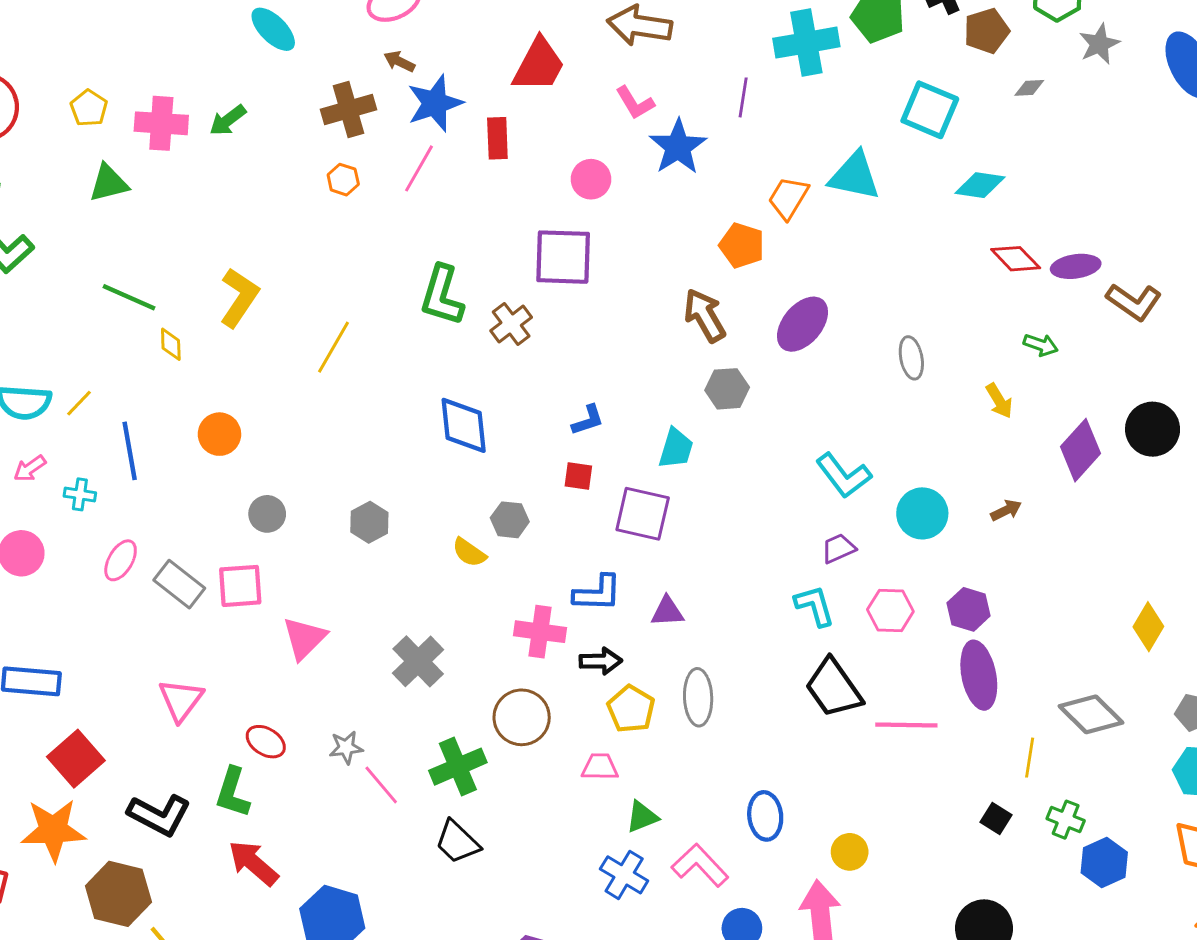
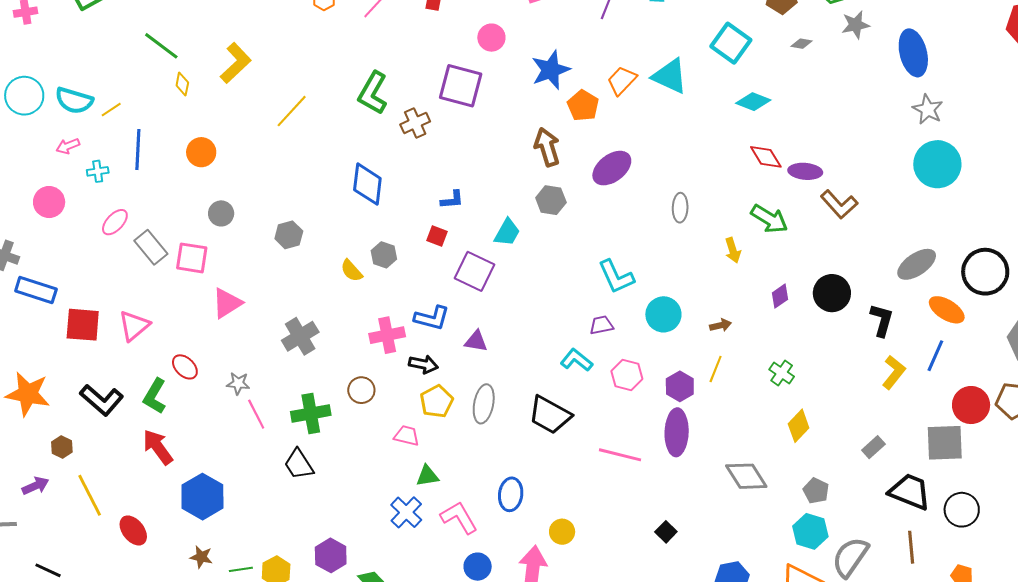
blue star: (678, 147) -> (551, 70), moved
green arrow: (1041, 345) -> (769, 219), size x1.6
purple diamond: (1080, 450) -> (780, 296), size x0.6
cyan cross: (80, 494) -> (98, 171), turned -30
cyan L-shape: (815, 606) -> (576, 360), turned -48
pink cross: (540, 632) -> (387, 335), turned -32
black trapezoid: (834, 688) -> (550, 415), moved, turned -39
brown circle: (522, 717) -> (361, 390), size x0.7
yellow line: (1030, 758) -> (716, 369), moved
red square: (76, 759) -> (83, 325), moved, turned 33
green cross: (1066, 820) -> (782, 373), moved
brown hexagon: (118, 894) -> (62, 447), size x0.5

